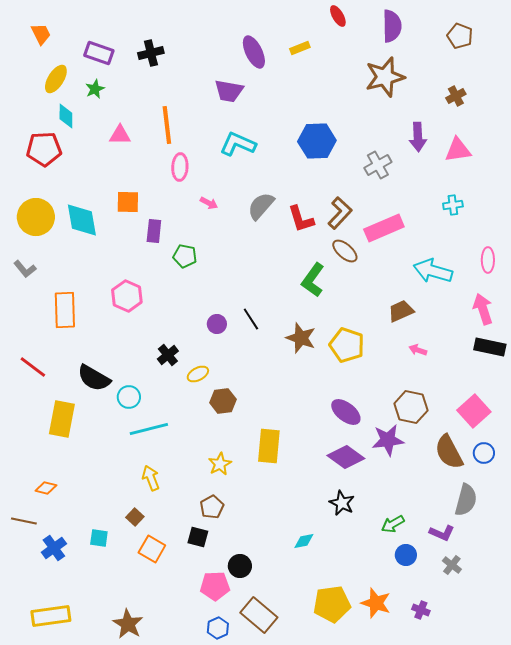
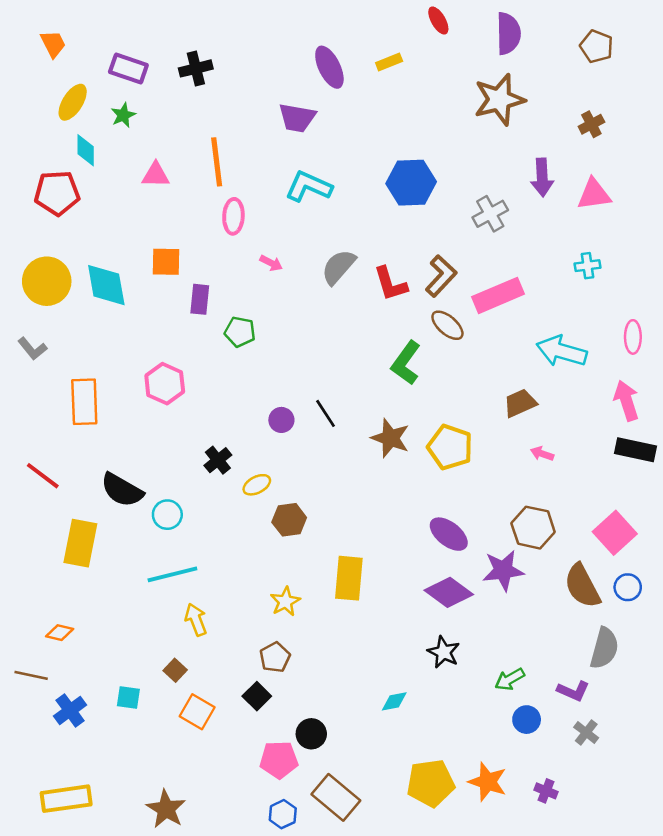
cyan line: (149, 429) -> (172, 574), moved
black square: (198, 537) -> (257, 696), turned 30

